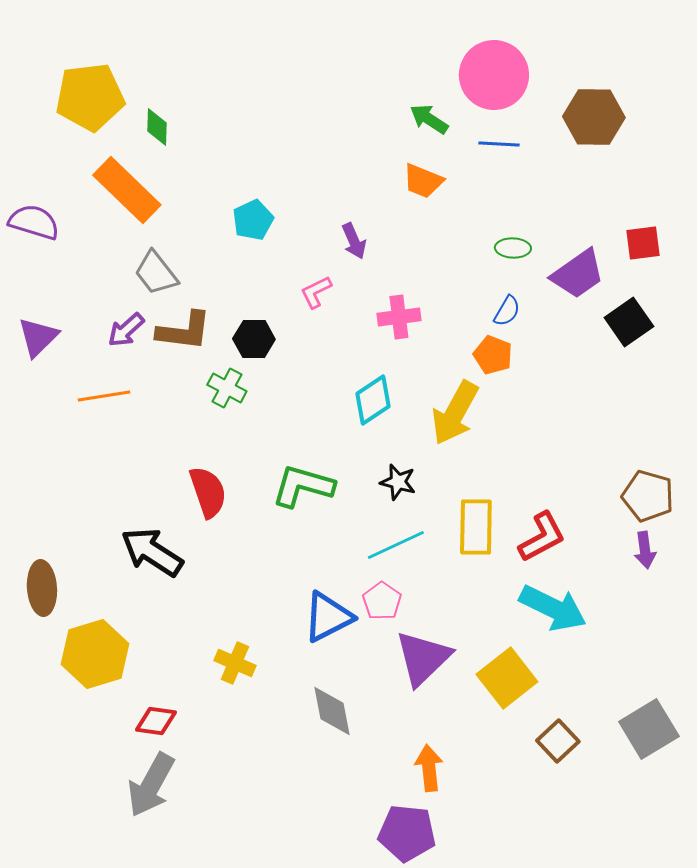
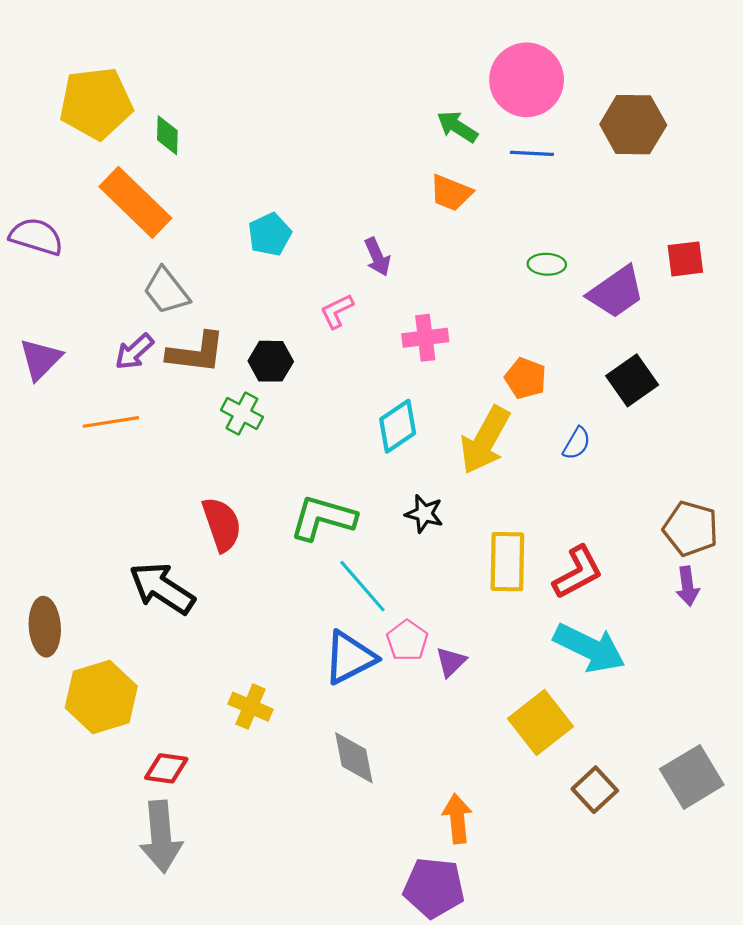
blue semicircle: (507, 311) -> (577, 443), moved
black square: (629, 322) -> (632, 380), moved
cyan line: (396, 545) -> (362, 586), moved, turned 74
purple triangle: (423, 658) -> (451, 662), moved, size x0.5
gray arrow: (151, 785) -> (161, 837), turned -34

